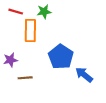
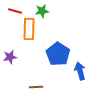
blue arrow: (84, 75) -> (80, 71), turned 36
brown line: (25, 78) -> (36, 87), moved

